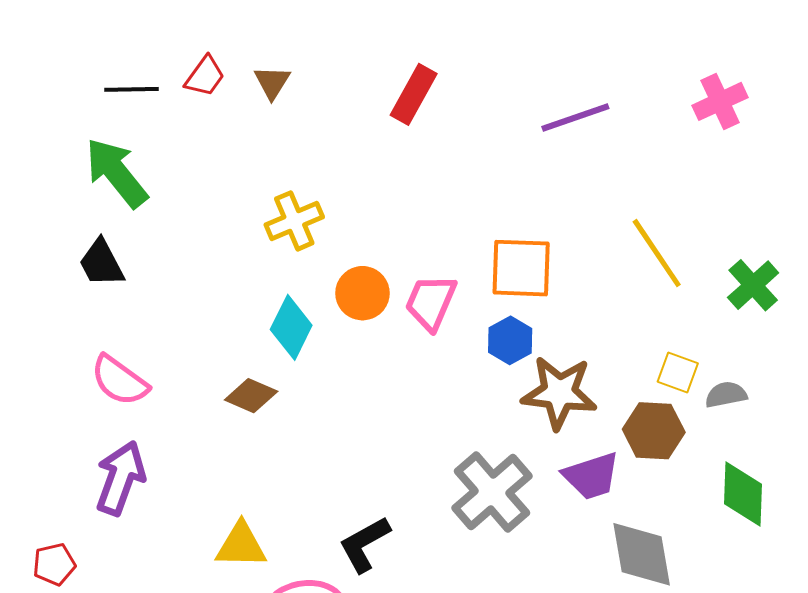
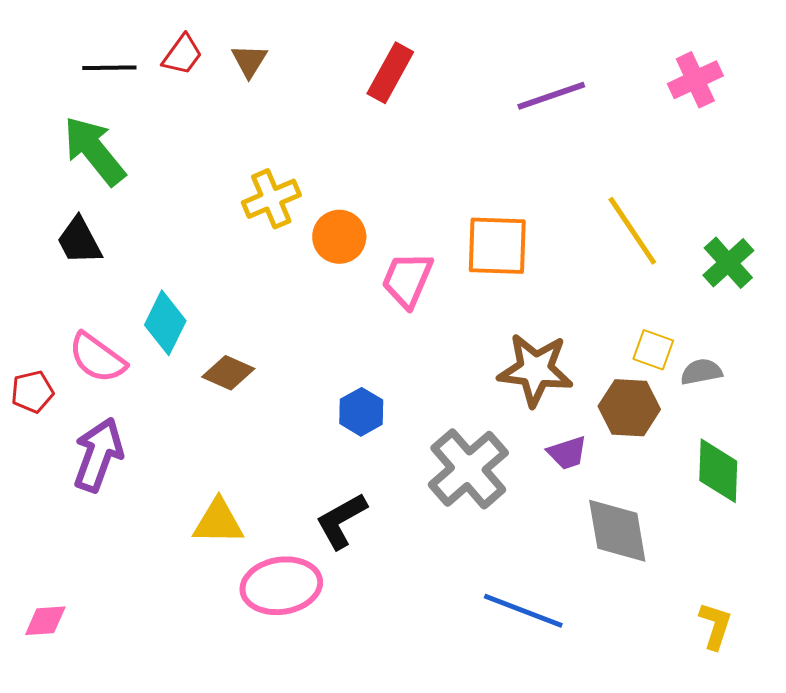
orange circle: (362, 293) -> (339, 237), moved
cyan diamond: (291, 327) -> (165, 323), moved
blue hexagon: (510, 340) -> (361, 412), moved
purple trapezoid: (591, 476) -> (567, 453), size x0.7
red pentagon: (54, 564) -> (32, 392), moved

